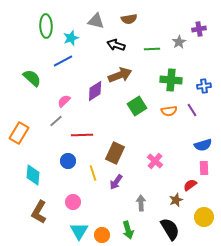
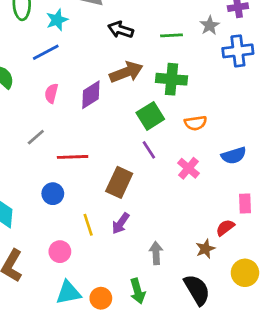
green cross: (171, 80) -> (171, 79), moved
blue cross: (204, 86) -> (238, 51), moved, size x1.5
pink semicircle: (64, 101) -> (51, 93), moved, turned -32
purple line: (192, 110) -> (149, 150), moved
blue semicircle: (203, 145) -> (234, 156), moved
pink cross: (155, 161) -> (188, 168), moved
yellow line: (93, 173) -> (88, 225), moved
cyan triangle: (79, 231) -> (68, 293), turned 48

